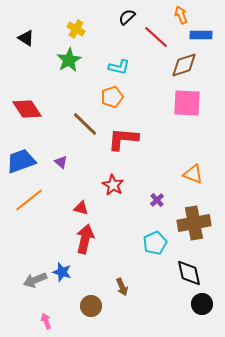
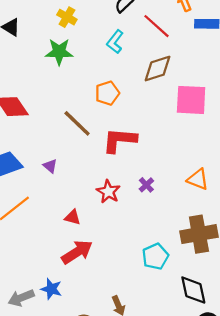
green star: (69, 60) -> (59, 52), turned 30
brown diamond: (184, 65) -> (158, 69), moved
cyan L-shape: (119, 67) -> (115, 42), moved, turned 115
purple cross: (157, 200) -> (146, 185), moved
red arrow: (85, 239) -> (77, 252), turned 44

